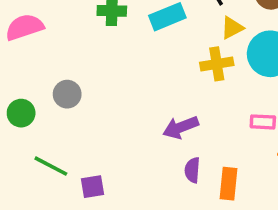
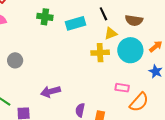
purple arrow: (181, 127) -> (51, 92), moved

